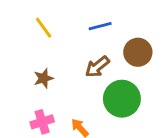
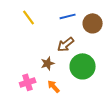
brown circle: (138, 52) -> (93, 23), moved
brown star: (44, 78) -> (48, 63), moved

